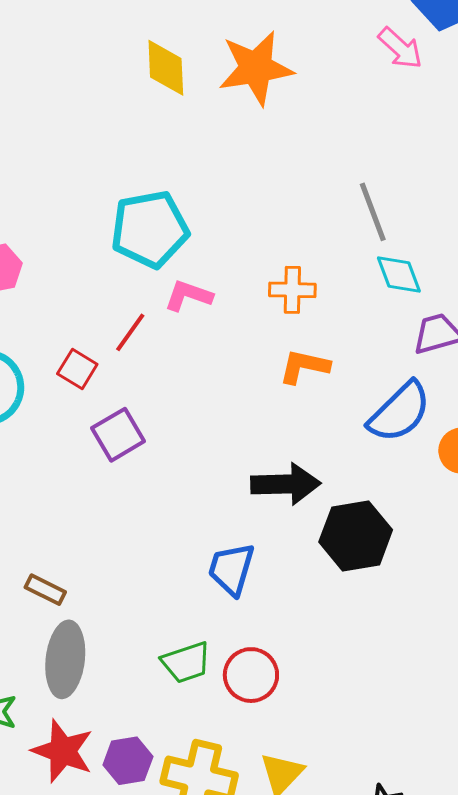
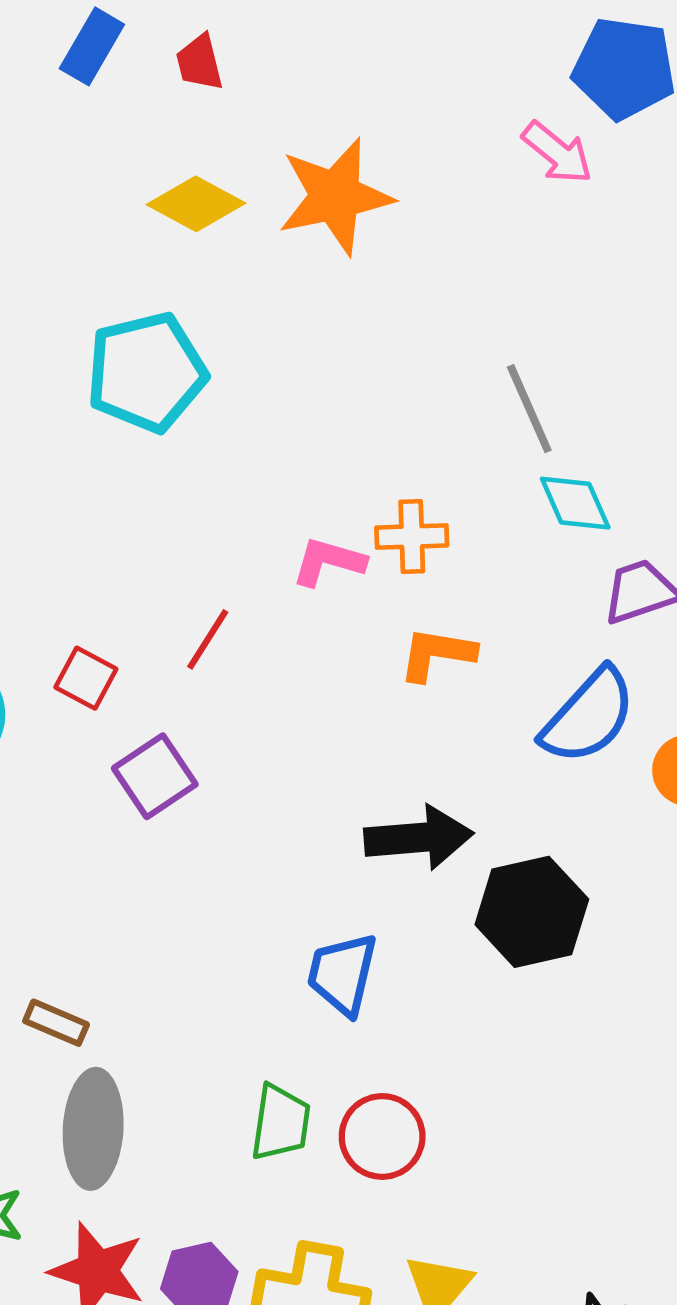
yellow diamond: (166, 68) -> (196, 204), turned -56
cyan pentagon: (150, 229) -> (146, 372), moved
pink L-shape: (188, 296) -> (329, 562), moved
red line: (130, 332) -> (208, 639), moved
green trapezoid: (186, 662) -> (281, 1123), turned -60

